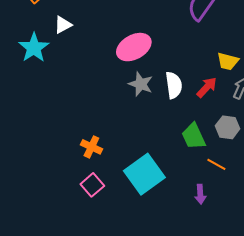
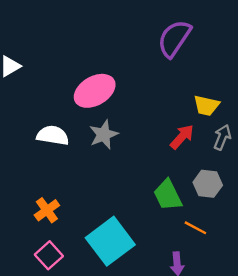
gray star: (141, 84) -> (104, 135), turned 30
white semicircle: (174, 85) -> (53, 135), moved, turned -72
orange cross: (91, 147) -> (47, 210), turned 30

